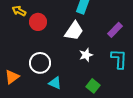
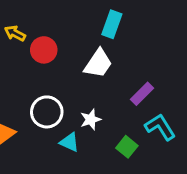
purple rectangle: (115, 30) -> (142, 94), moved
white star: (86, 55) -> (91, 120), moved
cyan L-shape: (119, 59) -> (160, 127), moved, turned -35

